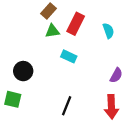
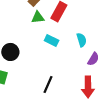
cyan semicircle: (108, 31) -> (82, 40), moved

